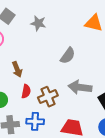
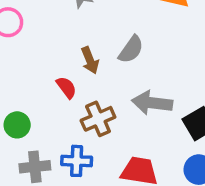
brown arrow: (17, 69) -> (90, 60), moved
red semicircle: (26, 91) -> (66, 87), moved, turned -48

